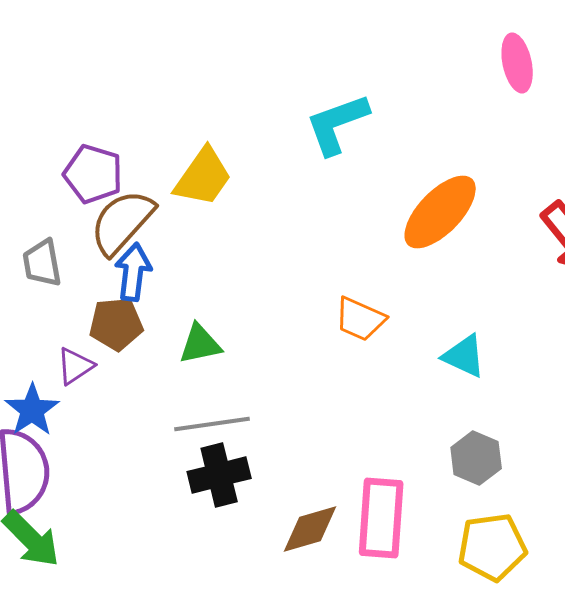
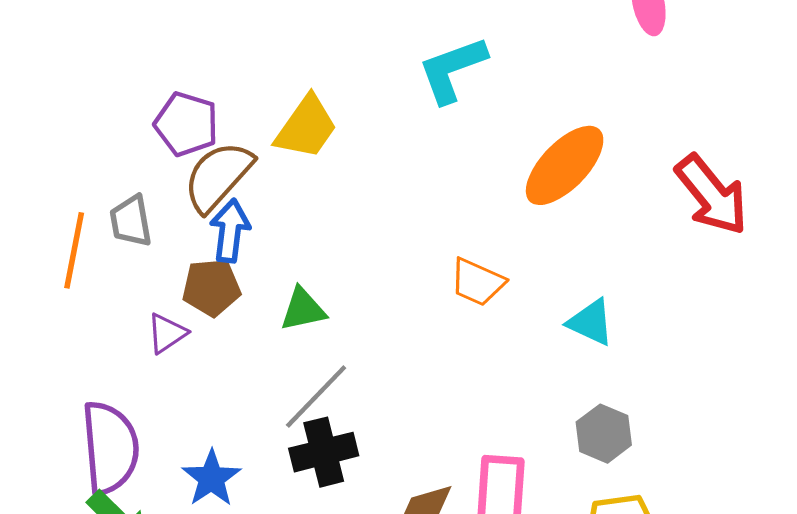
blue star: (32, 410) -> (211, 478), moved
gray line: (212, 424) -> (316, 396), turned -38

